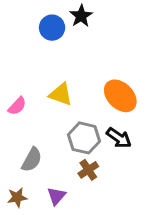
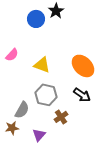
pink semicircle: (17, 106) -> (12, 55), moved
gray hexagon: (84, 138) -> (46, 95), moved
brown star: (17, 197) -> (12, 128), moved

